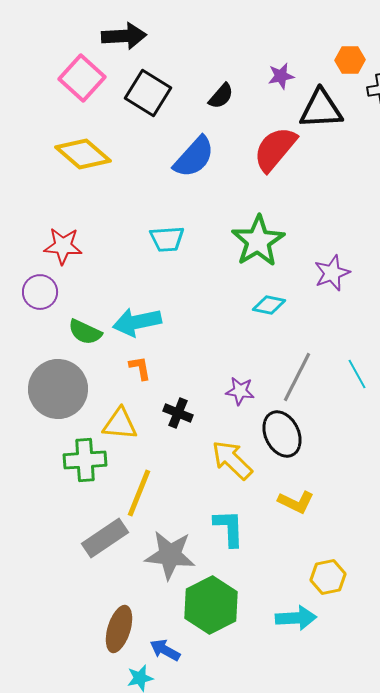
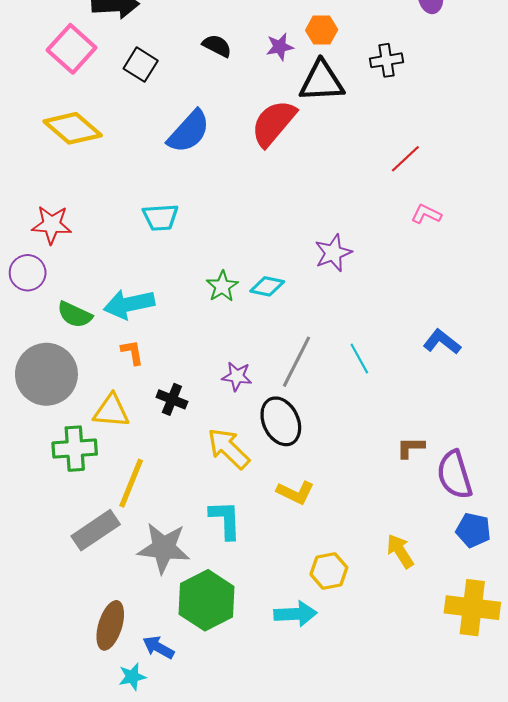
orange hexagon: (350, 60) -> (322, 30), moved
black square: (148, 93) -> (141, 65), size x0.7
black semicircle: (221, 96) -> (217, 46), moved, turned -104
green star: (258, 241) -> (222, 286), moved, size x0.6

